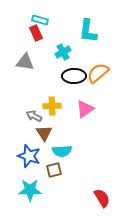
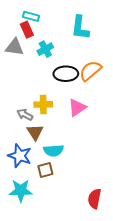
cyan cross: (63, 52) -> (45, 49), moved
gray triangle: (25, 62) -> (15, 47), moved
red semicircle: (102, 198) -> (94, 199), turned -138

